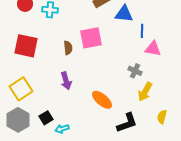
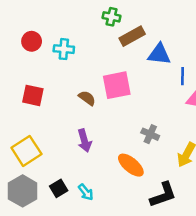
red square: (26, 46) -> (33, 95), size x0.7
brown semicircle: (68, 48) -> (87, 98), turned -48
gray cross: (135, 71) -> (150, 134), moved
cyan arrow: (62, 129) -> (86, 192), moved, turned -112

